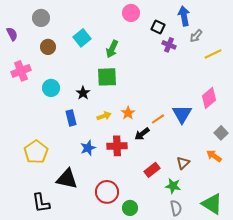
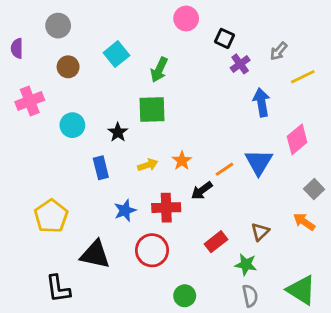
blue arrow: (184, 16) -> (261, 102), moved
purple semicircle: (12, 34) -> (17, 48), turned -152
purple cross: (169, 45) -> (240, 64), turned 32
red circle: (107, 192) -> (152, 250), moved

